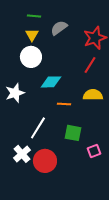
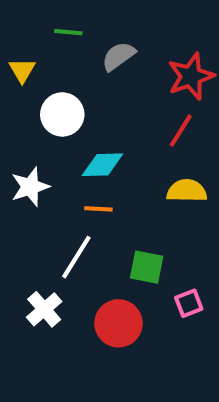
yellow triangle: (32, 35) -> (22, 70), moved
orange line: (64, 104) -> (98, 209), moved
red circle: (45, 161) -> (118, 323), moved

